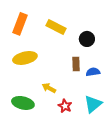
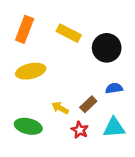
black circle: (87, 39) -> (107, 48), size x1.5
brown rectangle: (76, 64) -> (88, 104), moved, turned 48
cyan triangle: (93, 104) -> (114, 128), turned 36

